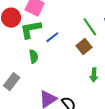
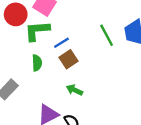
brown square: (84, 46) -> (68, 59), moved
green arrow: (94, 75) -> (75, 90), moved, turned 104

